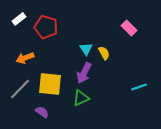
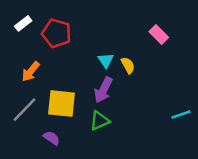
orange arrow: (25, 58) -> (31, 71), turned -30
cyan line: (139, 87) -> (181, 115), moved

